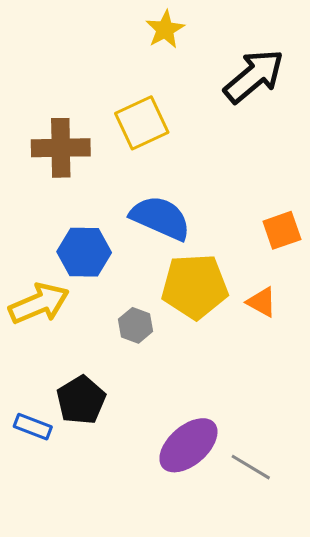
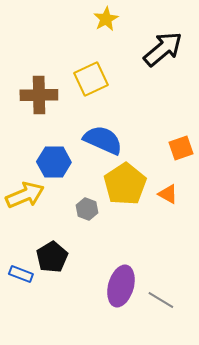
yellow pentagon: (195, 286) -> (125, 184), turned -30
purple ellipse: (188, 445) -> (121, 286), turned -33

